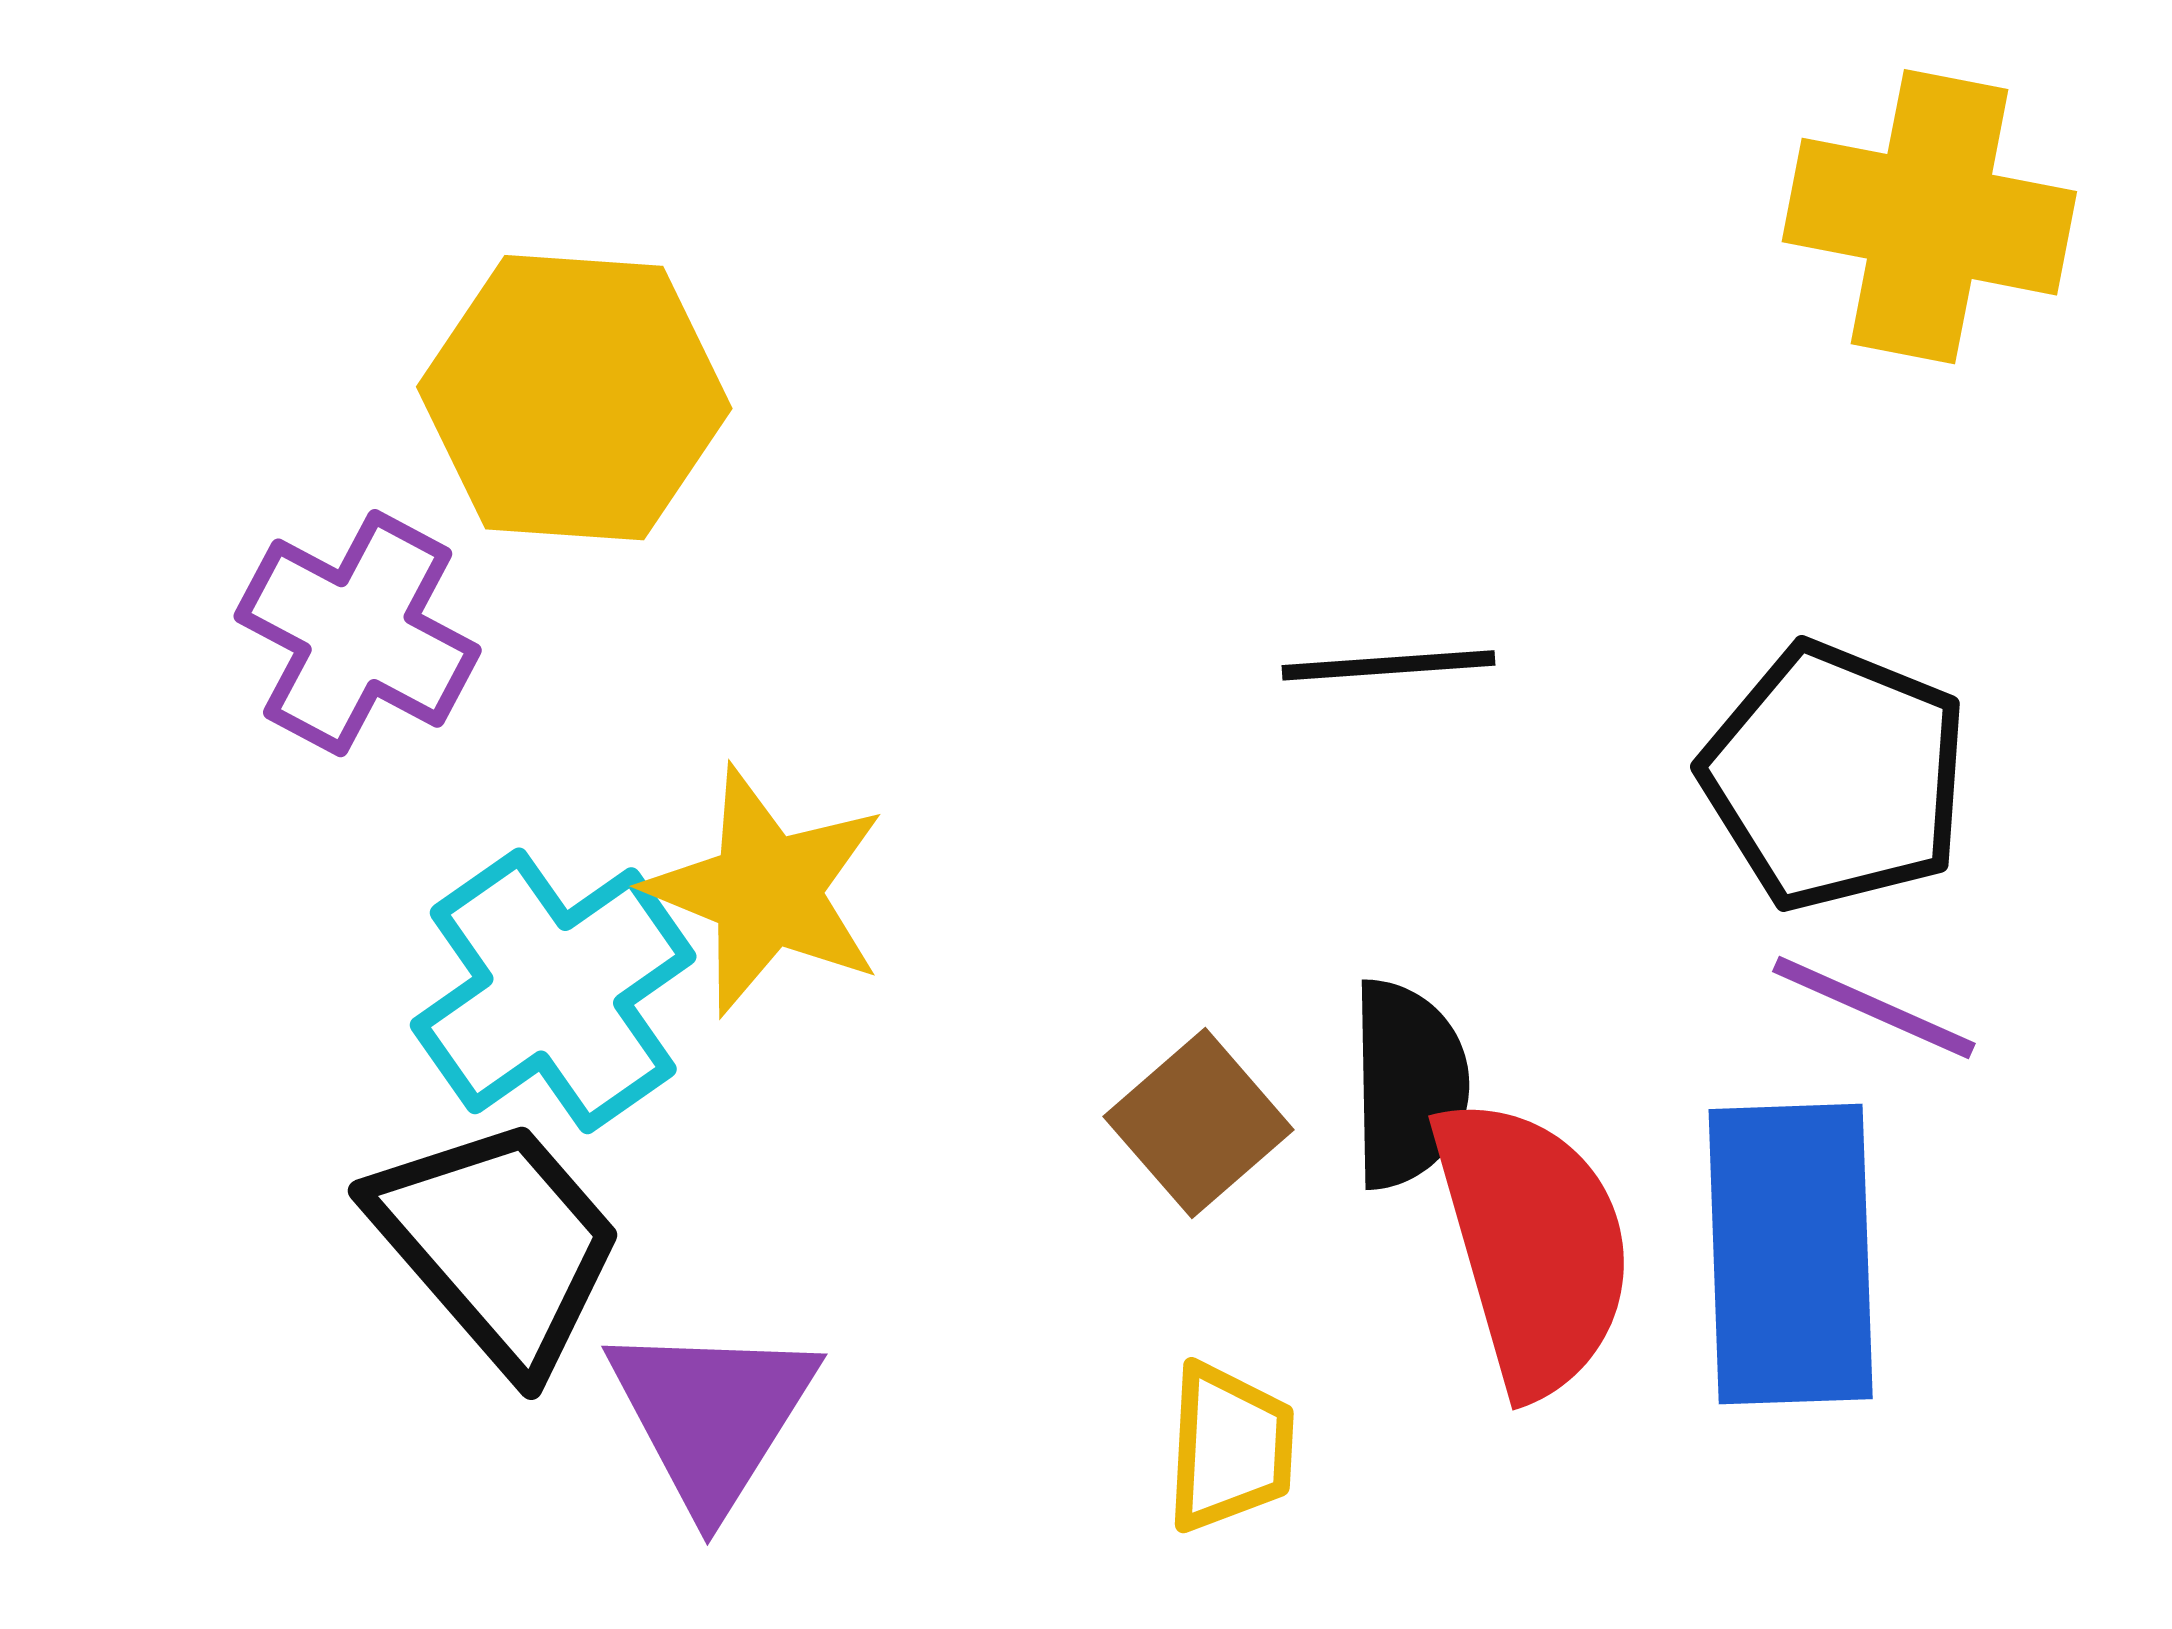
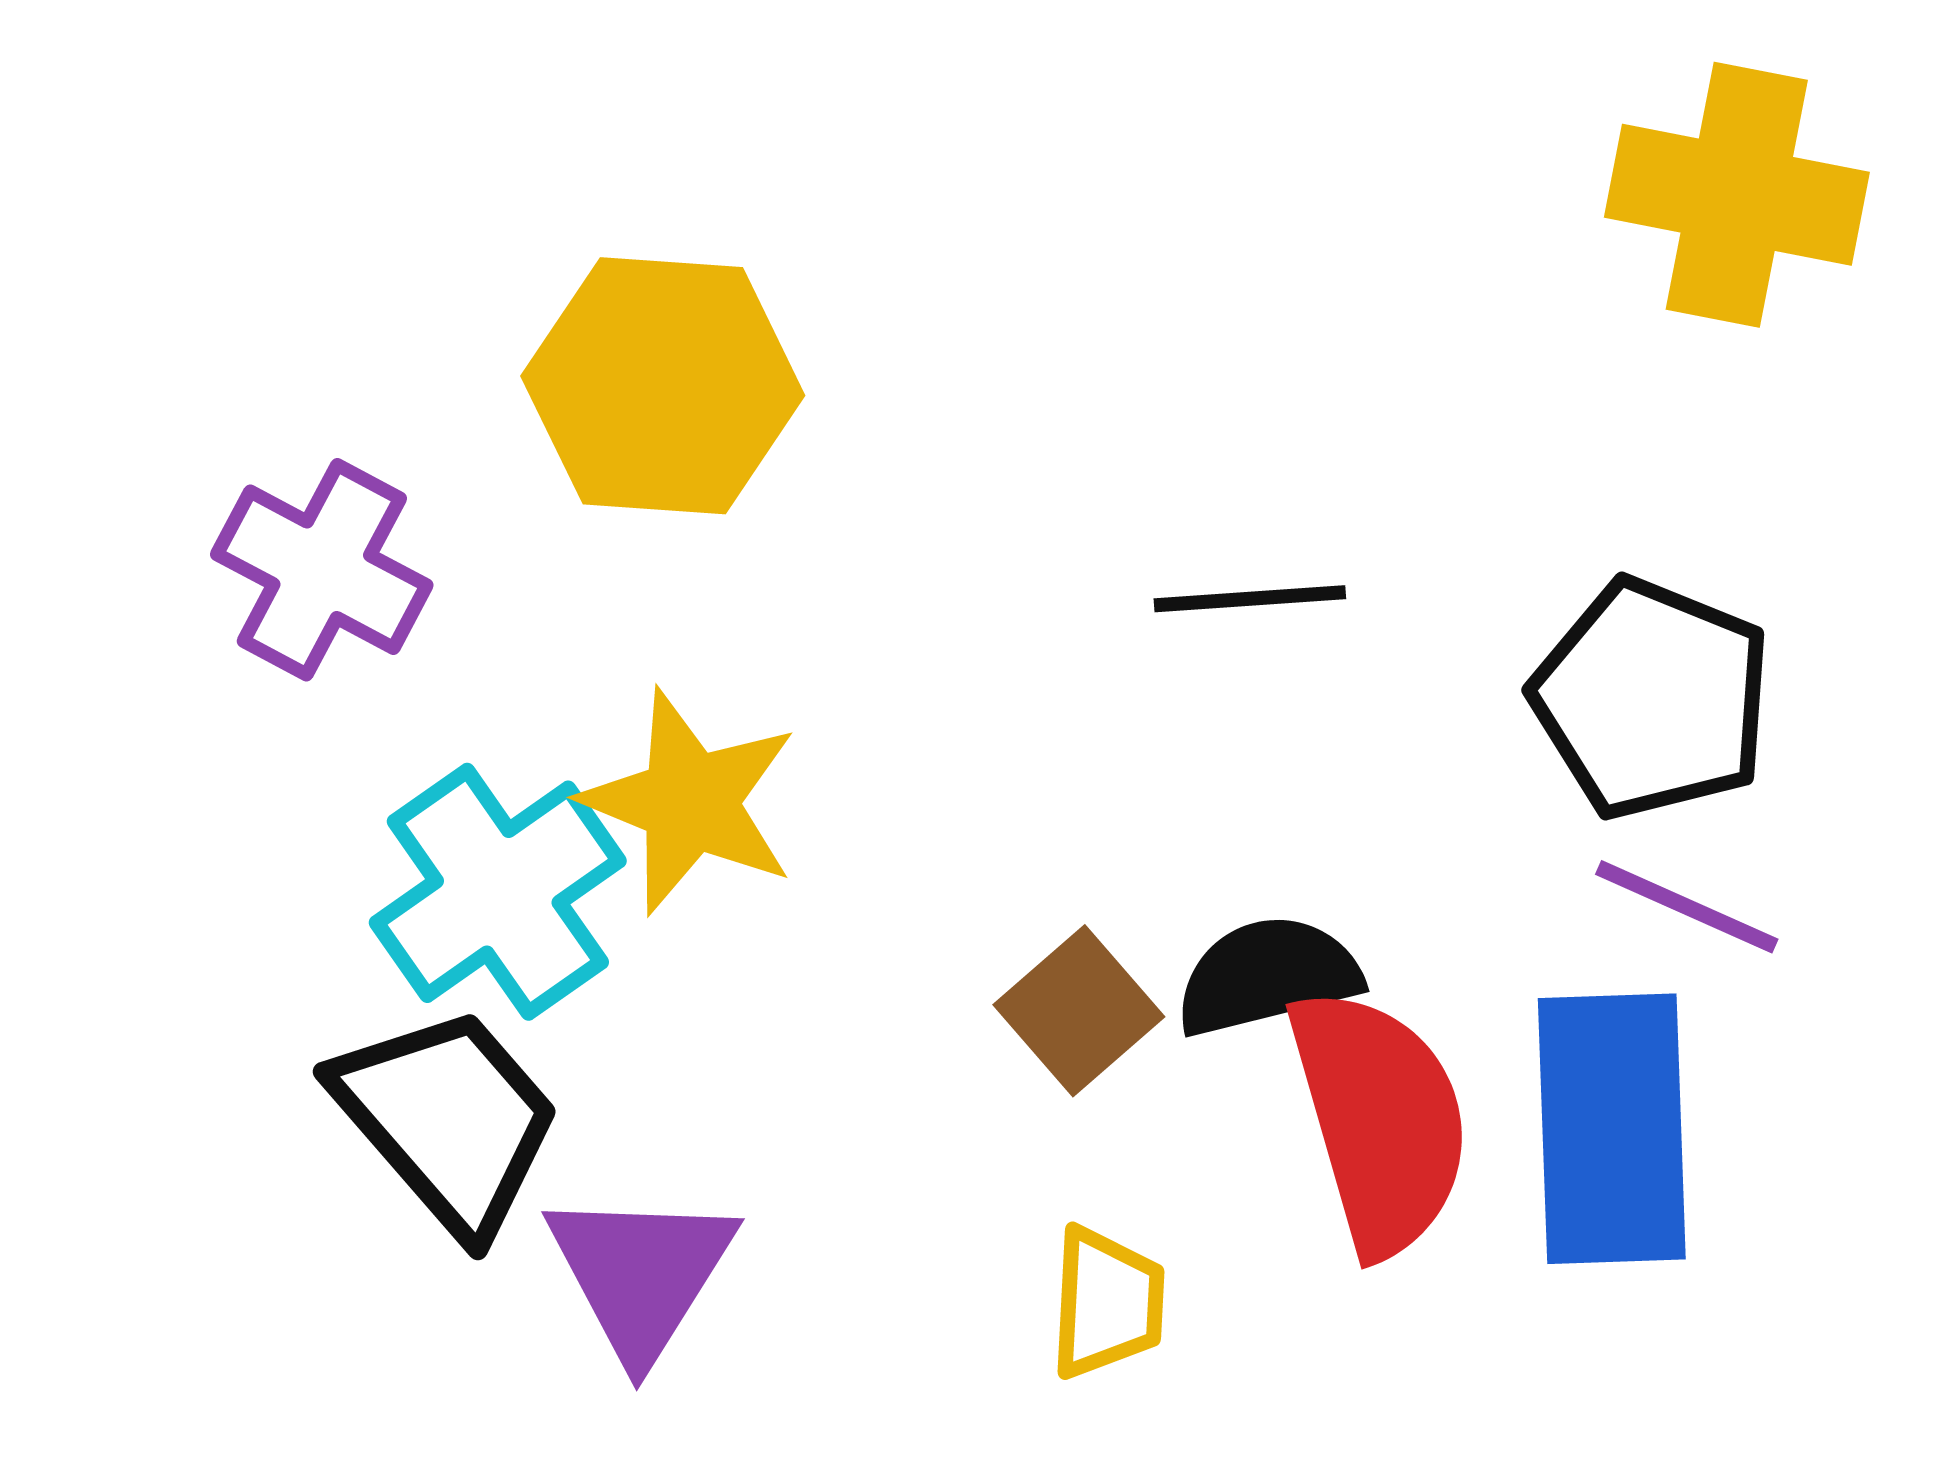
yellow hexagon: (574, 398) -> (663, 386), moved
black semicircle: (1408, 1084) -> (1268, 976), turned -103

